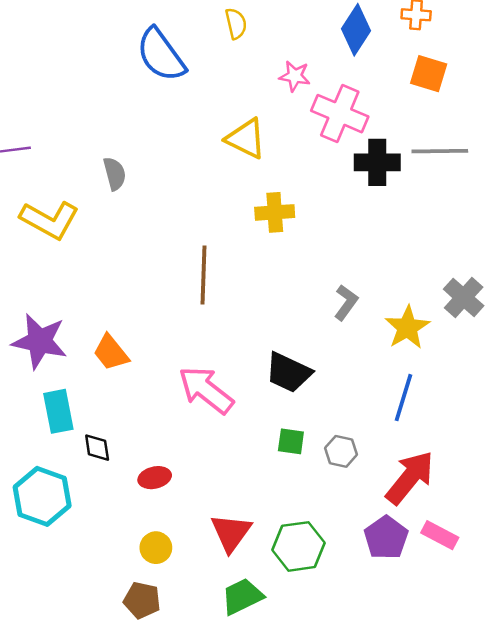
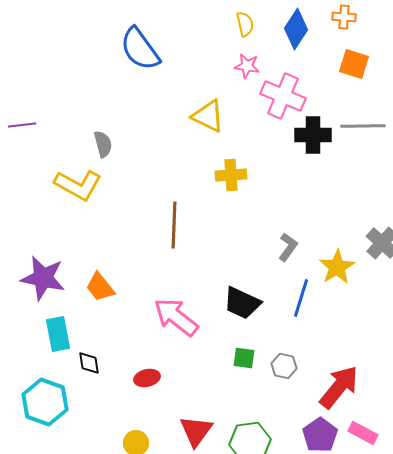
yellow semicircle: (236, 24) -> (245, 24), moved
yellow L-shape: (50, 220) -> (78, 185), moved
blue line: (404, 398) -> (301, 298), moved
red ellipse: (155, 478) -> (147, 378), moved

